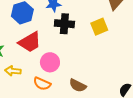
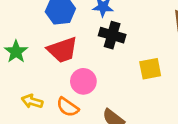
yellow square: (99, 27) -> (150, 69), moved
yellow arrow: (13, 71) -> (32, 101), moved

